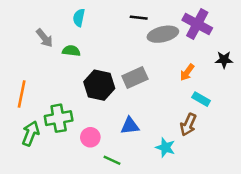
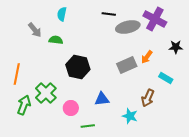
gray rectangle: (135, 77) -> (127, 65), moved
cyan rectangle: (201, 99) -> (166, 78), moved
green cross: (59, 118) -> (46, 93), turned -35
green line: (112, 160) -> (88, 126), turned -32

